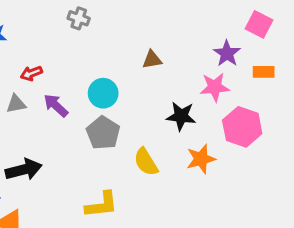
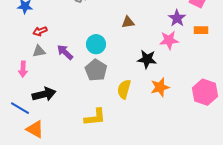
red arrow: (31, 73) -> (40, 31), moved
pink hexagon: (242, 127) -> (205, 92), moved
yellow semicircle: (146, 162) -> (124, 89), turned 48

